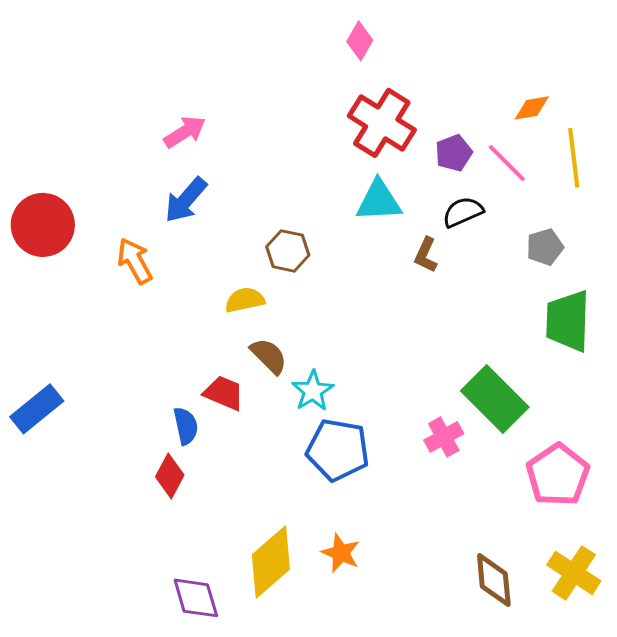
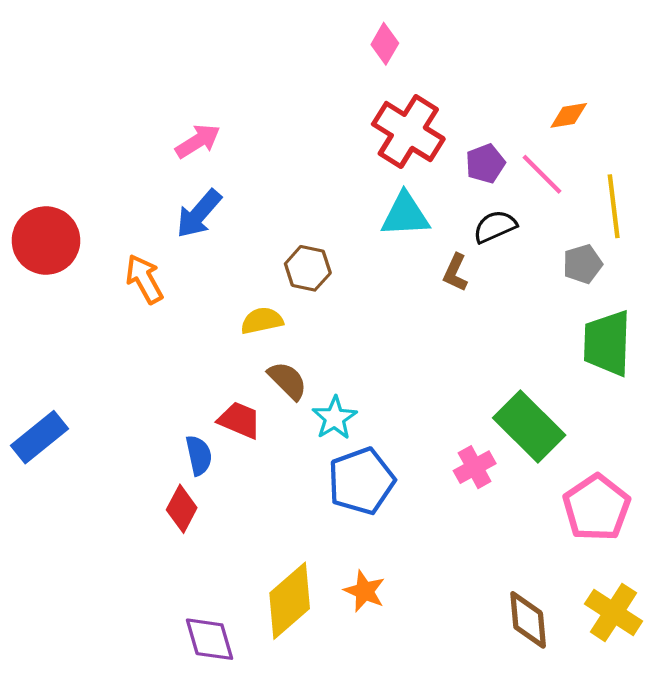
yellow line: (574, 158) -> (614, 206), moved
blue pentagon: (338, 450) -> (361, 481), turned -30

